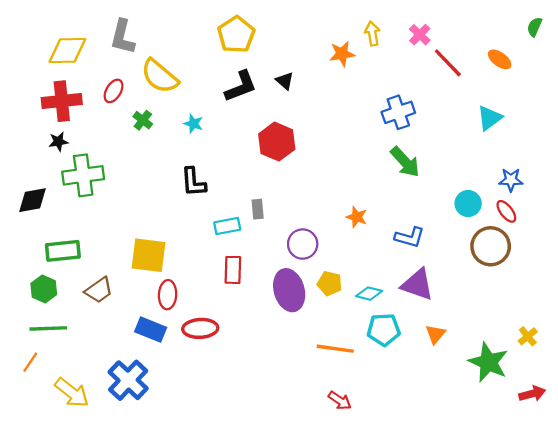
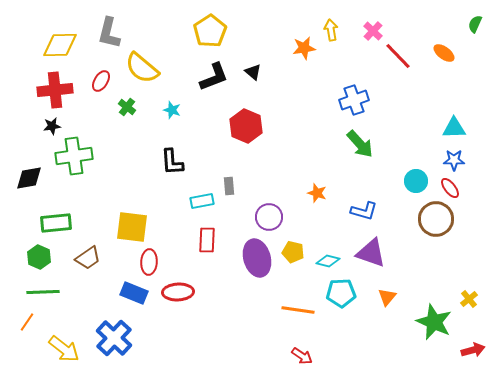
cyan triangle: (489, 118) -> (454, 128), moved, turned 35

